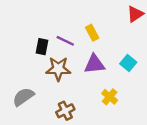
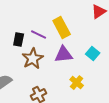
yellow rectangle: (92, 33) -> (62, 28), size x1.5
brown star: (58, 69) -> (33, 59), turned -30

